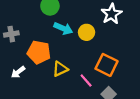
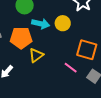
orange pentagon: (39, 52) -> (21, 38), moved
yellow triangle: (60, 69) -> (36, 55), moved

